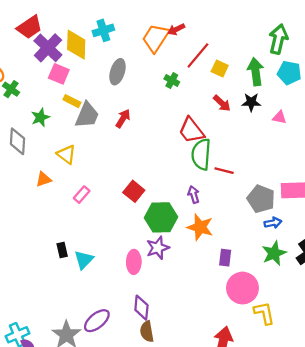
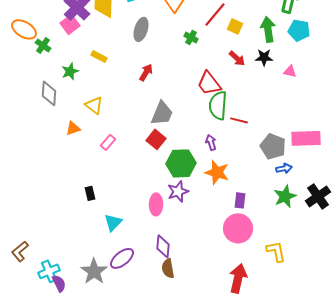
pink square: (59, 74) -> (70, 24), moved, turned 30
gray trapezoid: (87, 115) -> (162, 113), moved
cyan triangle: (84, 260) -> (113, 222), moved
pink circle: (242, 288) -> (238, 228), moved

